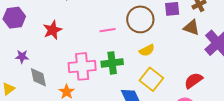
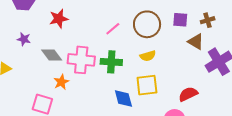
pink line: (108, 30) -> (113, 29), turned -42
gray diamond: (38, 77) -> (52, 55), moved, turned -35
yellow square: (151, 79) -> (147, 85), turned 35

